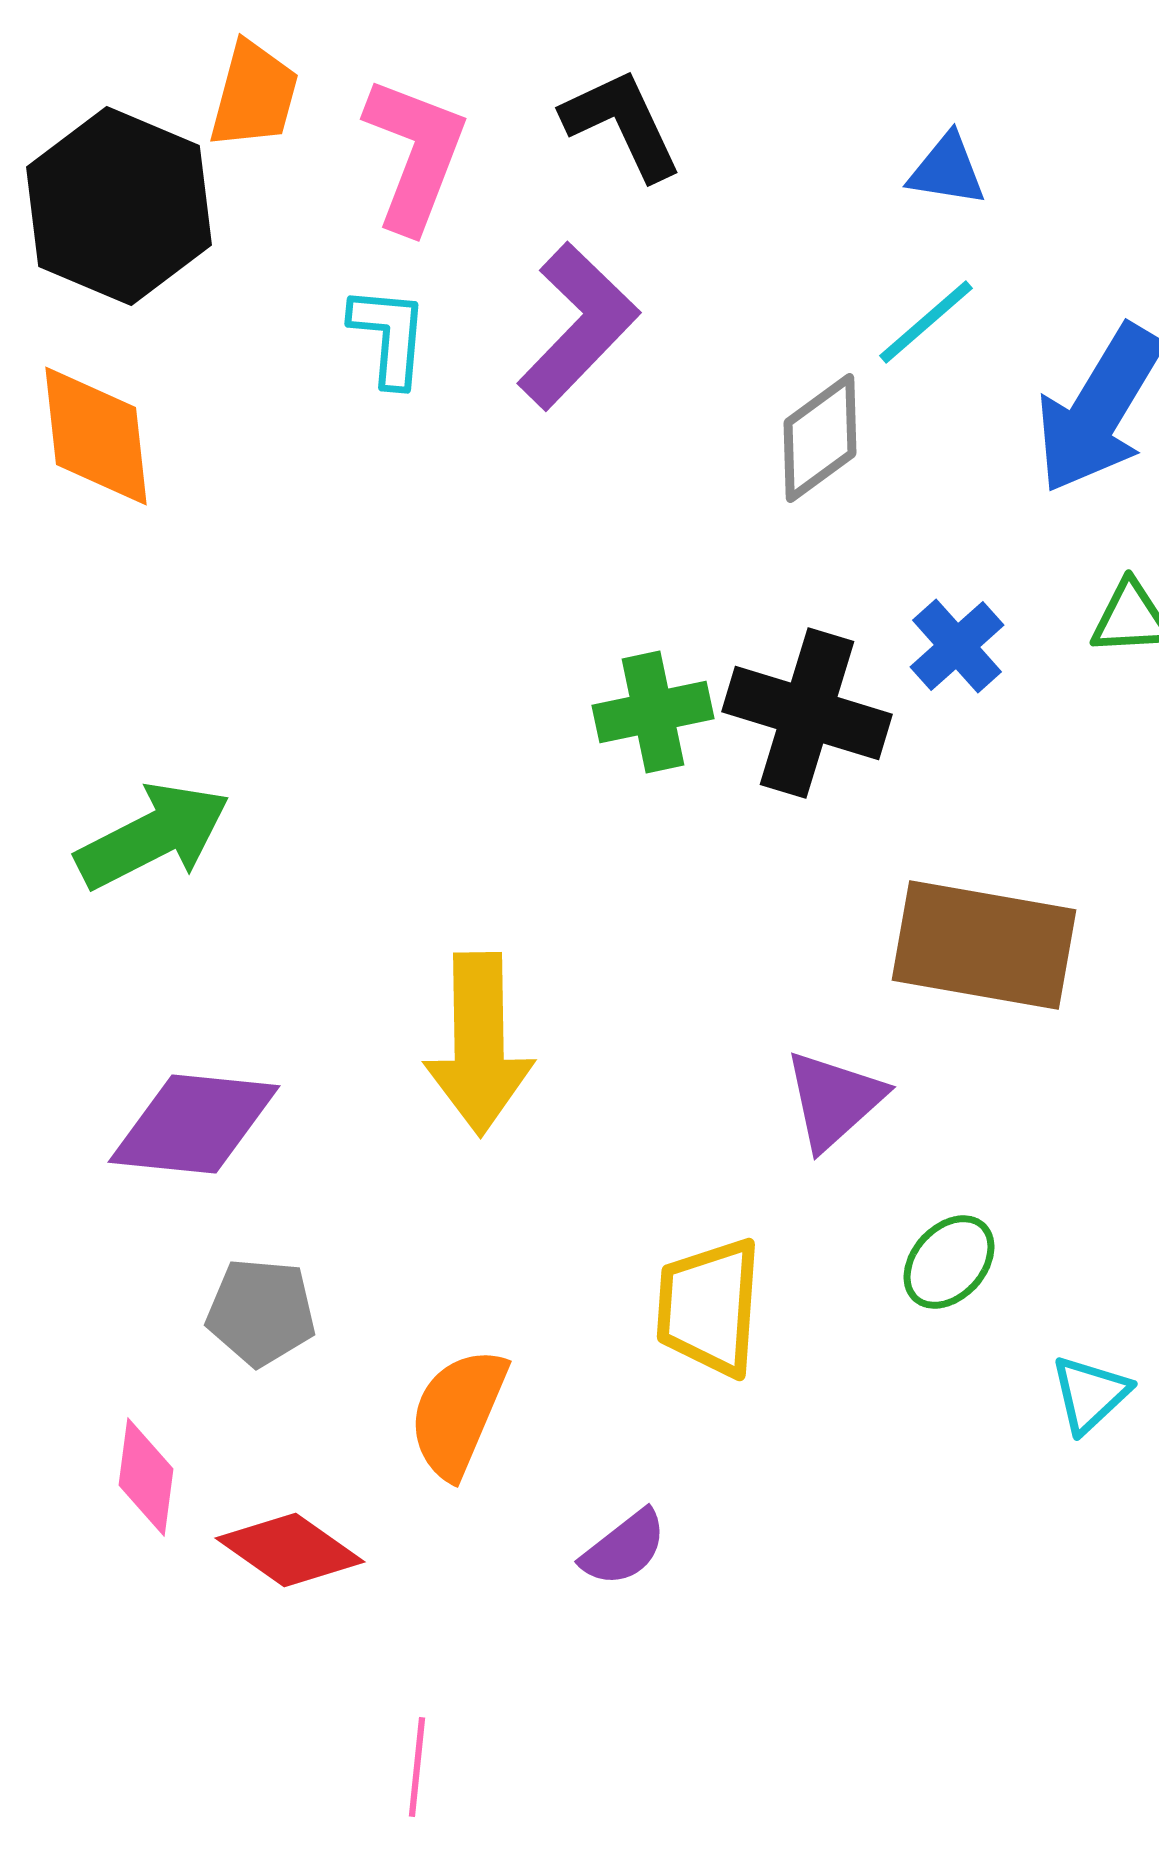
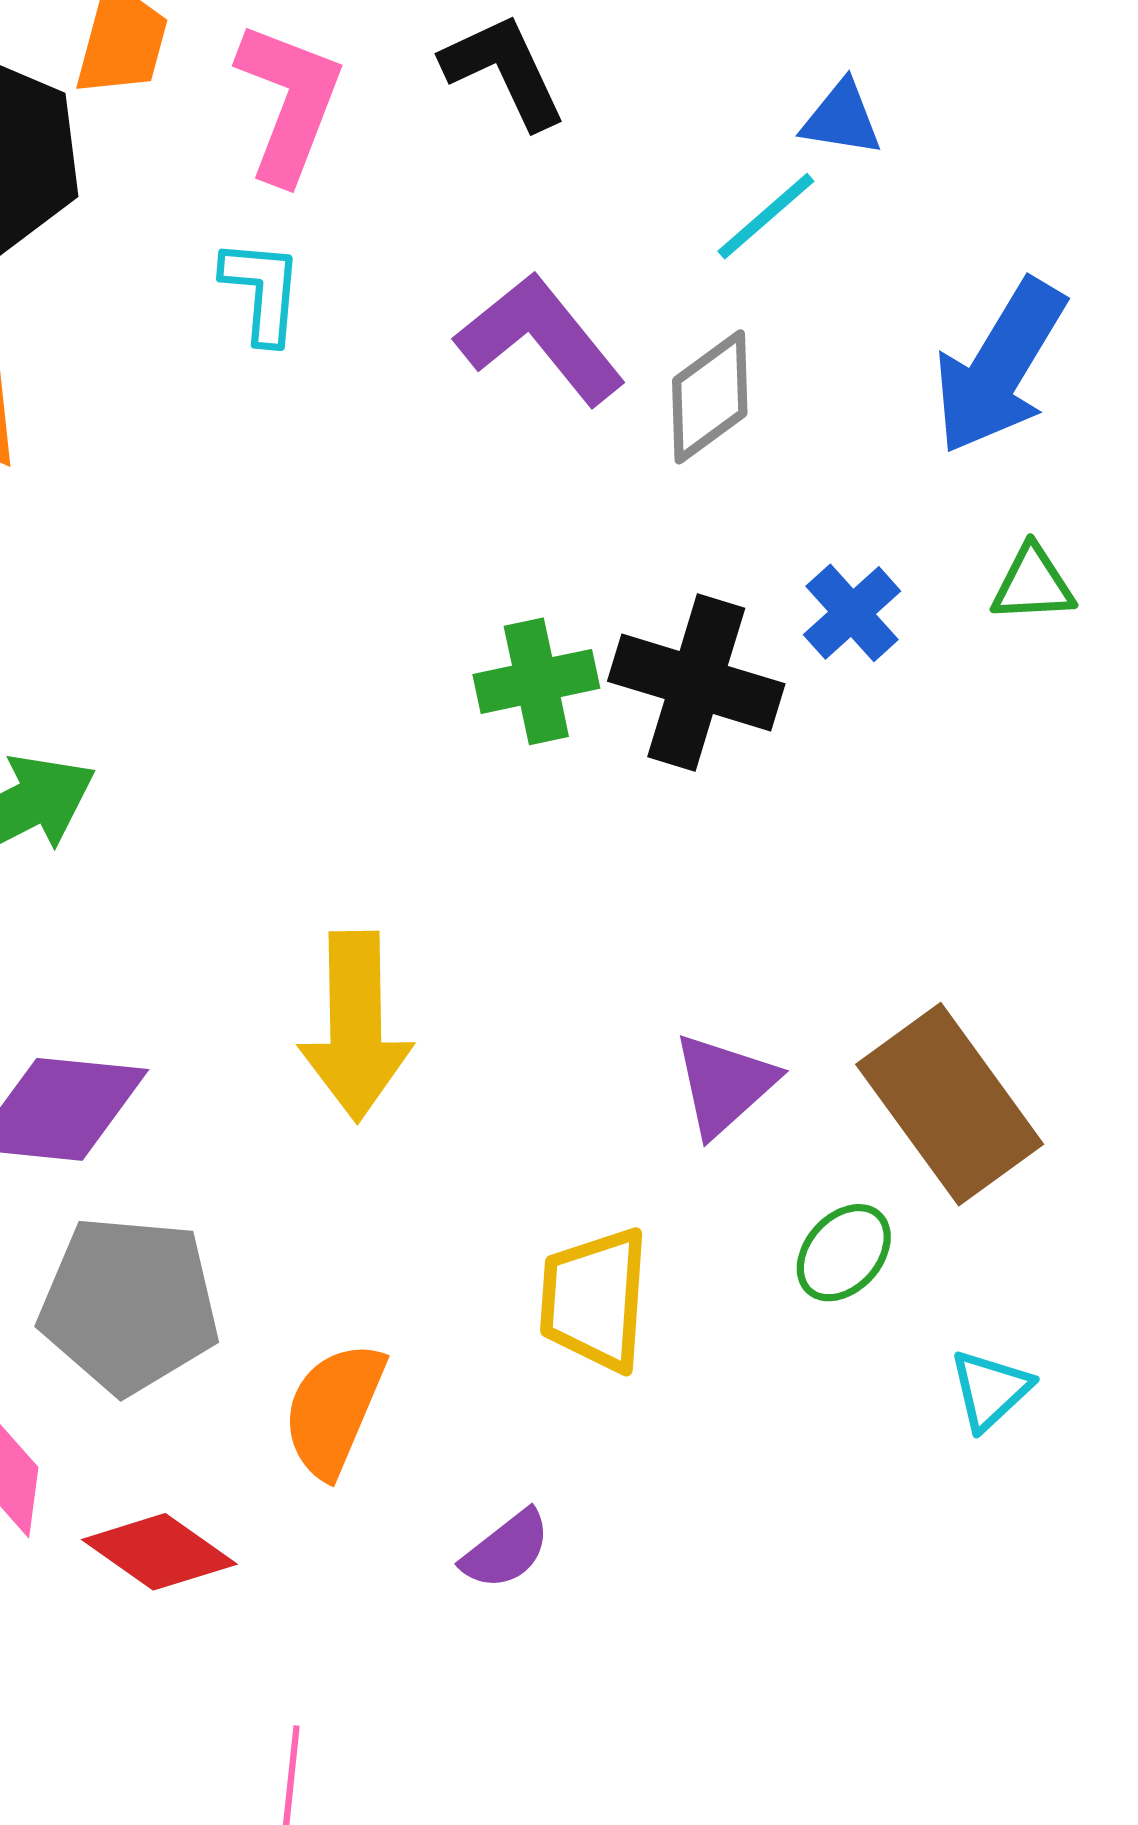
cyan line: (926, 322) -> (766, 216), moved
purple L-shape: (578, 326) -> (540, 339), moved, turned -83
brown rectangle: (984, 945) -> (950, 1104), moved, turned 44
gray pentagon: (261, 1312) -> (129, 1305), size x1.6

